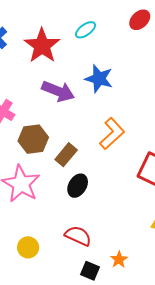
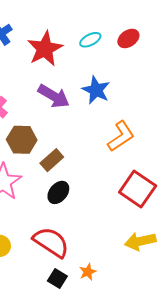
red ellipse: (140, 20) -> (128, 38), moved
orange L-shape: (112, 134) -> (121, 136), moved
red semicircle: (78, 236) -> (51, 242), size x1.4

